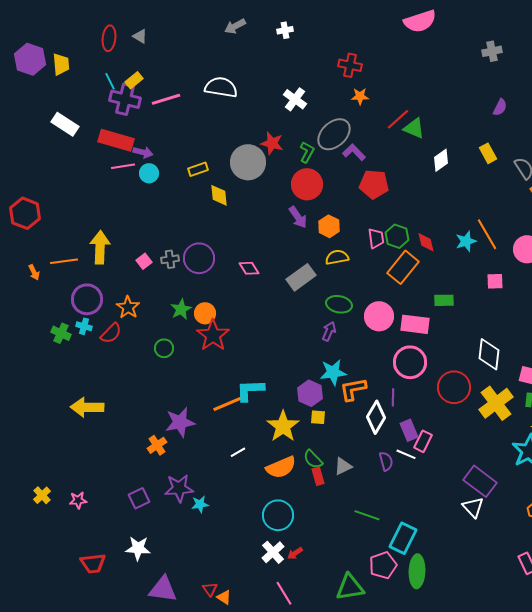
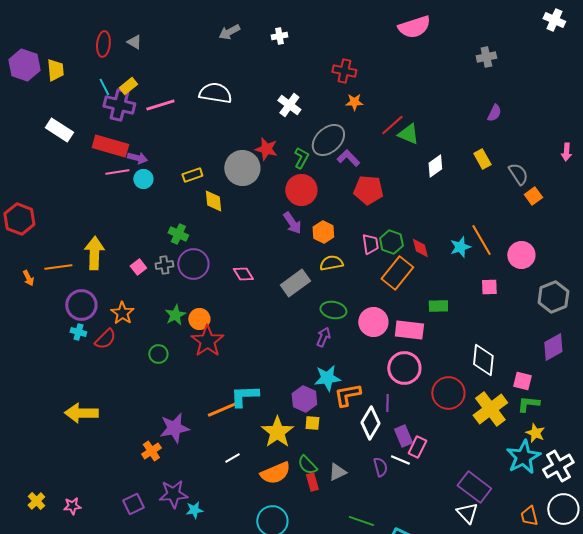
green cross: (61, 333) -> (178, 234), moved

